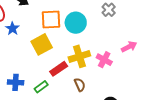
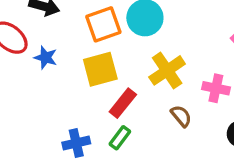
yellow square: (42, 44) -> (100, 69), turned 30
pink cross: (104, 60) -> (216, 88), moved
red rectangle: (59, 69) -> (123, 103), moved

